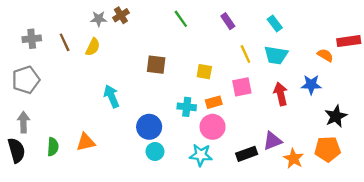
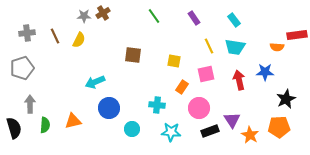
orange semicircle: (325, 55) -> (277, 47), turned 152
cyan arrow: (112, 96) -> (95, 82), turned -90
orange rectangle: (214, 102) -> (182, 87), turned -40
cyan cross: (187, 107) -> (157, 105), moved
gray arrow: (23, 122) -> (30, 104), moved
blue circle: (149, 127) -> (109, 108), moved
pink circle: (213, 127) -> (199, 108), moved
purple triangle: (272, 141) -> (232, 120), turned -42

